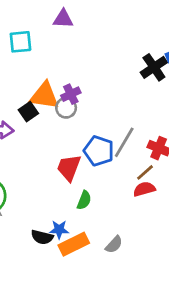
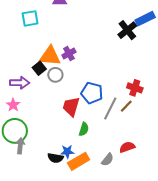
gray circle: (66, 108) -> (55, 75), moved
gray line: (124, 142) -> (110, 109), moved
red semicircle: (144, 189) -> (127, 147), moved

